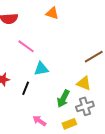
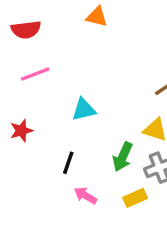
pink line: (26, 46) -> (35, 74), moved, turned -54
black line: (26, 88) -> (68, 163), moved

